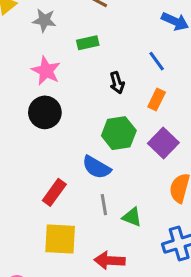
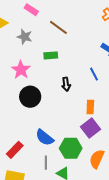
orange rectangle: (157, 100) -> (90, 107), moved, turned -32
black circle: (45, 112) -> (30, 97), moved
green hexagon: (119, 133) -> (71, 148), moved

